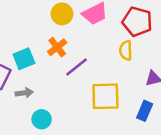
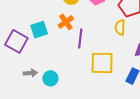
purple line: (76, 67) -> (80, 39), turned -48
gray arrow: (24, 93) -> (30, 73), moved

